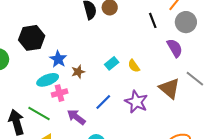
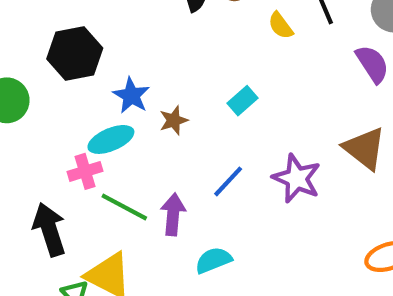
yellow semicircle: (134, 66) -> (281, 26), moved
pink cross: (60, 93) -> (85, 171), moved
green line: (39, 114) -> (124, 207), moved
purple arrow: (76, 117) -> (173, 214), turned 60

